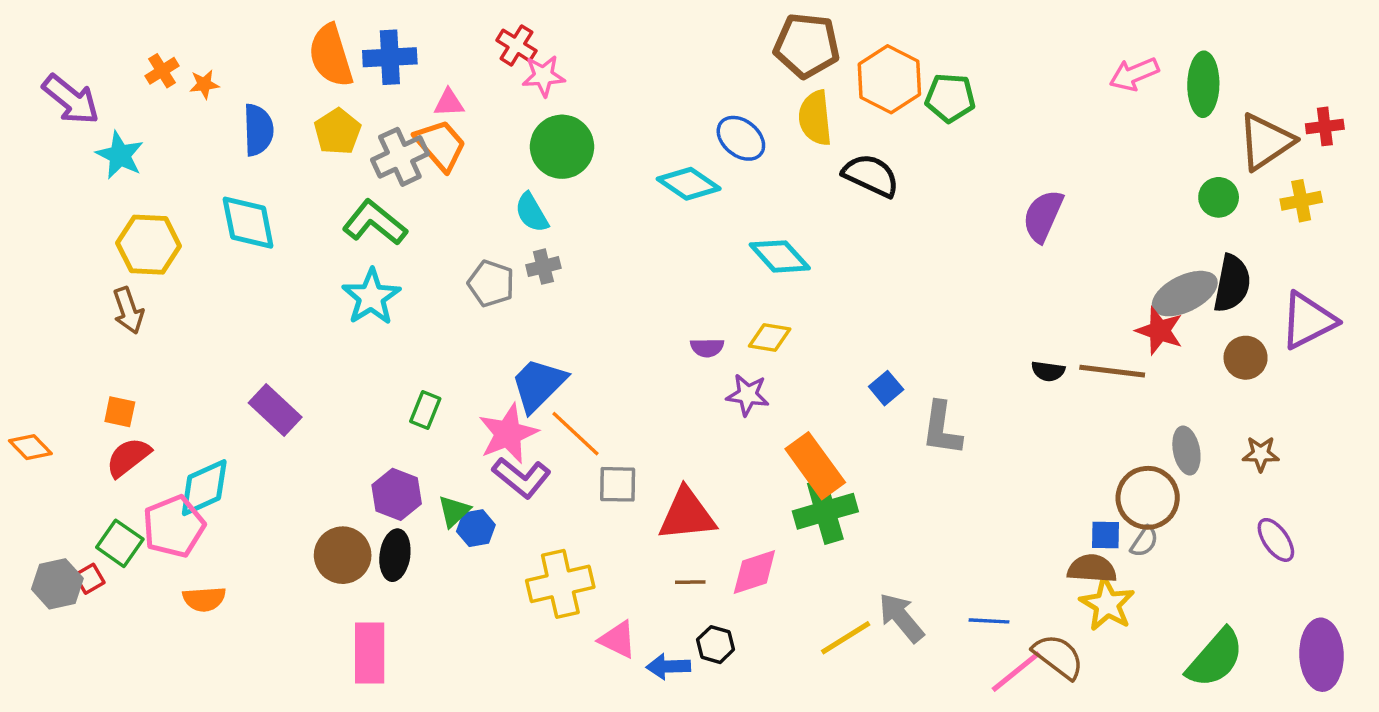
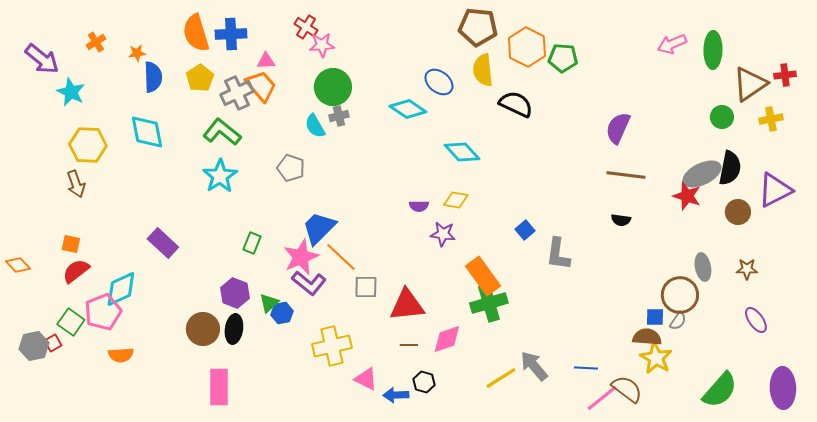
orange star: (204, 84) -> (137, 53), moved
gray cross: (543, 267) -> (339, 116), moved
brown line: (1112, 371) -> (626, 175), moved

